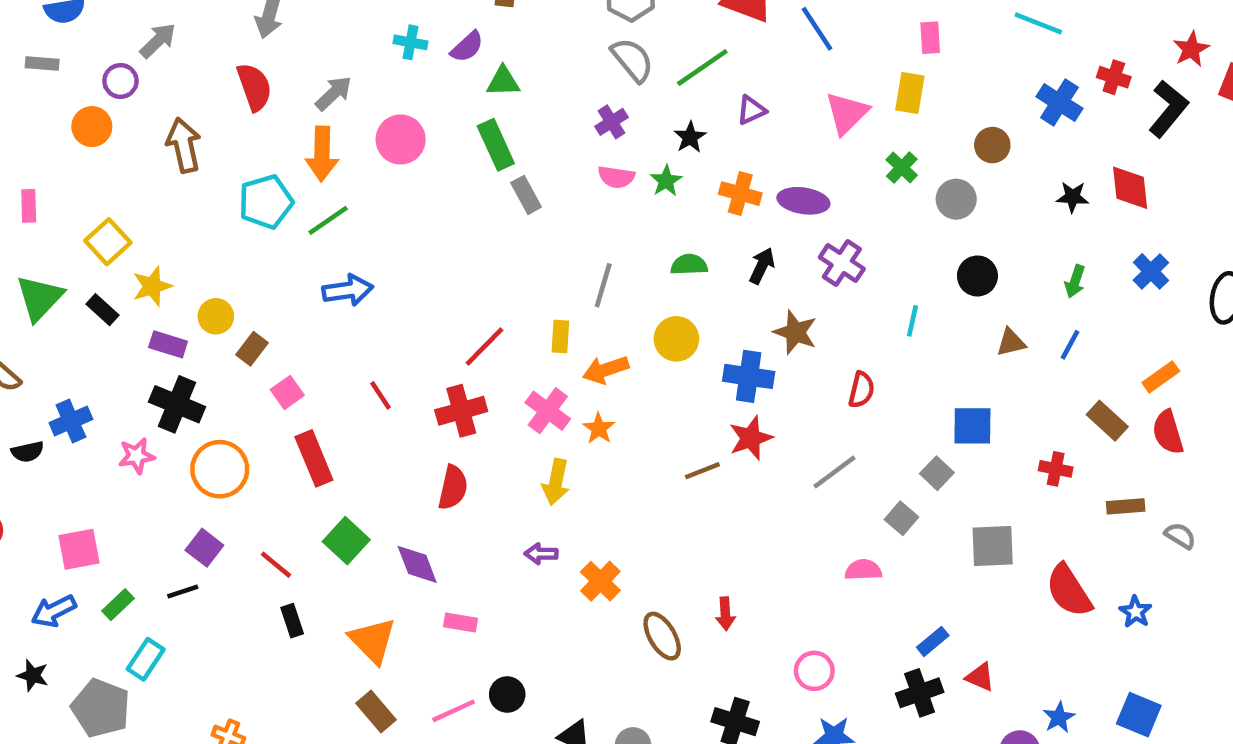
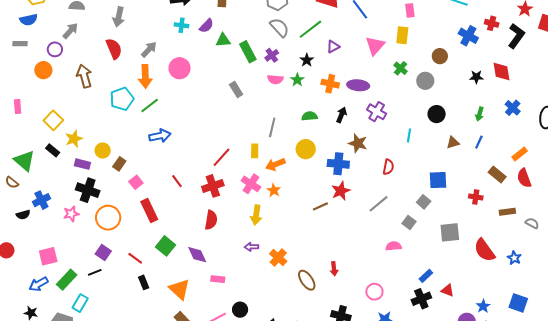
green rectangle: (496, 145) -> (248, 52), moved
green triangle: (40, 298) -> (24, 161), moved, turned -30
green rectangle: (118, 605) -> (67, 280), size x1.5

